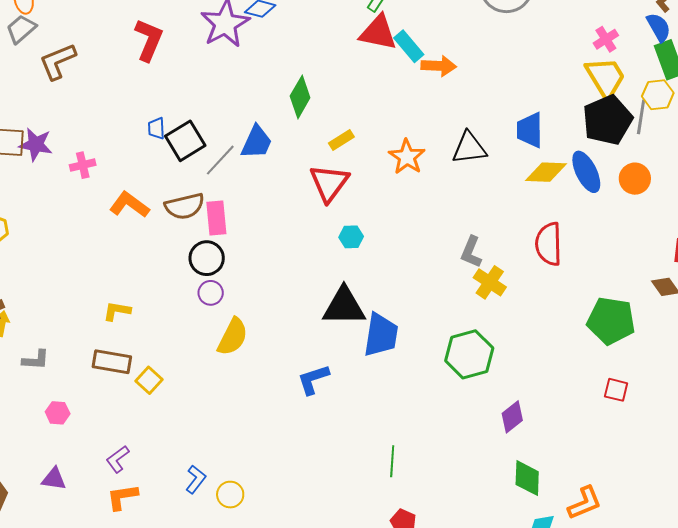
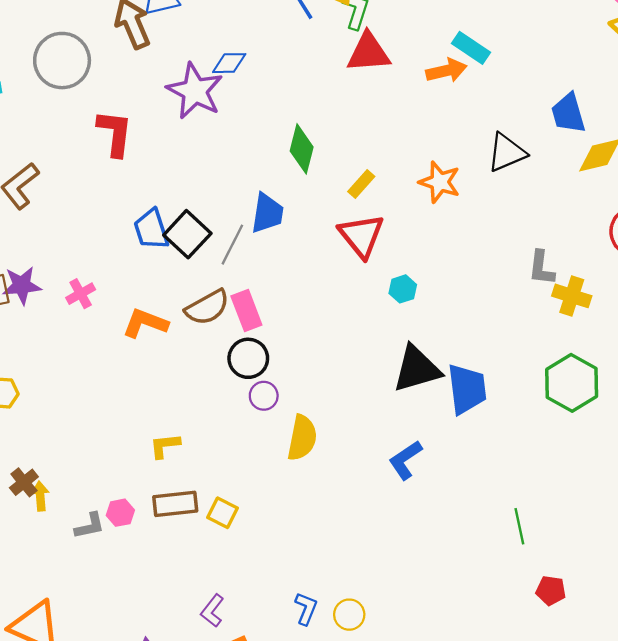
cyan rectangle: (409, 46) -> (471, 48), moved
blue trapezoid: (156, 128) -> (151, 229), size x1.6
pink hexagon: (58, 413) -> (120, 513), moved

